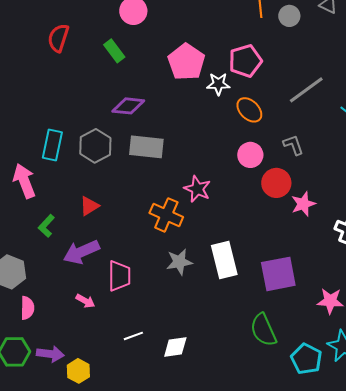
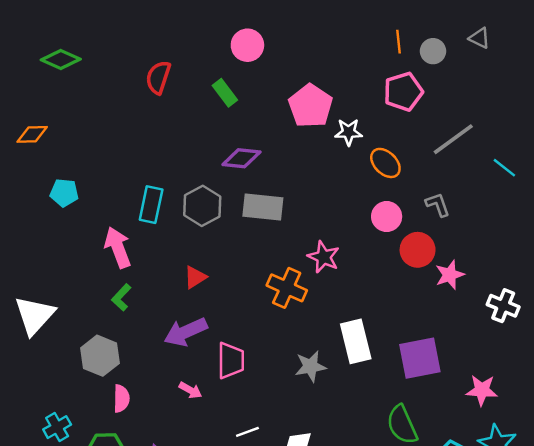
pink pentagon: (245, 61) -> (403, 92), moved
green L-shape: (46, 226) -> (121, 297), moved
gray star: (179, 262) -> (310, 366), moved

